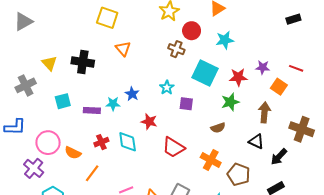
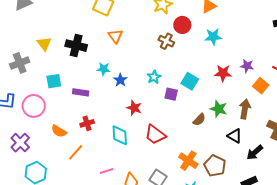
cyan square: (205, 73) -> (190, 81), moved, size x0.7
green star: (230, 102) -> (219, 109), moved, turned 30
cyan star: (113, 104) -> (104, 69), moved
brown semicircle: (218, 128) -> (199, 120), turned -32
cyan diamond: (128, 142) -> (120, 135), moved
pink circle: (48, 143) -> (34, 106), moved
orange cross: (211, 160) -> (188, 161), moved

